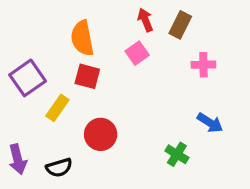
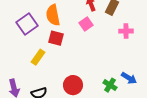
purple square: (28, 78) -> (27, 24), moved
blue arrow: (210, 123) -> (129, 78), moved
red circle: (101, 134) -> (73, 85), moved

